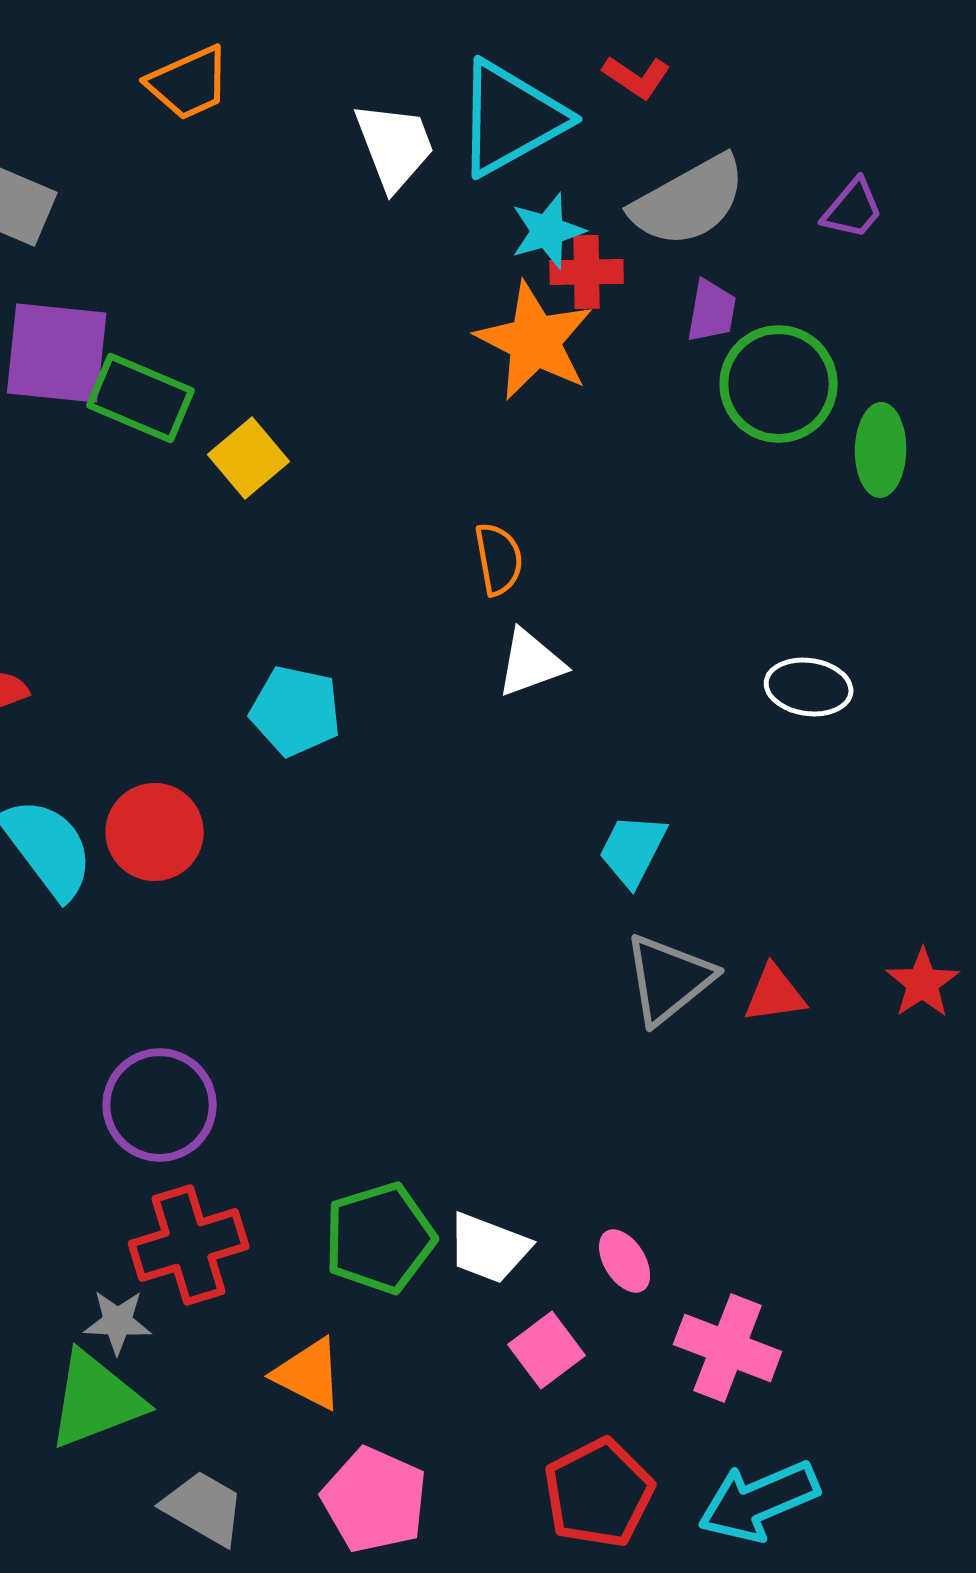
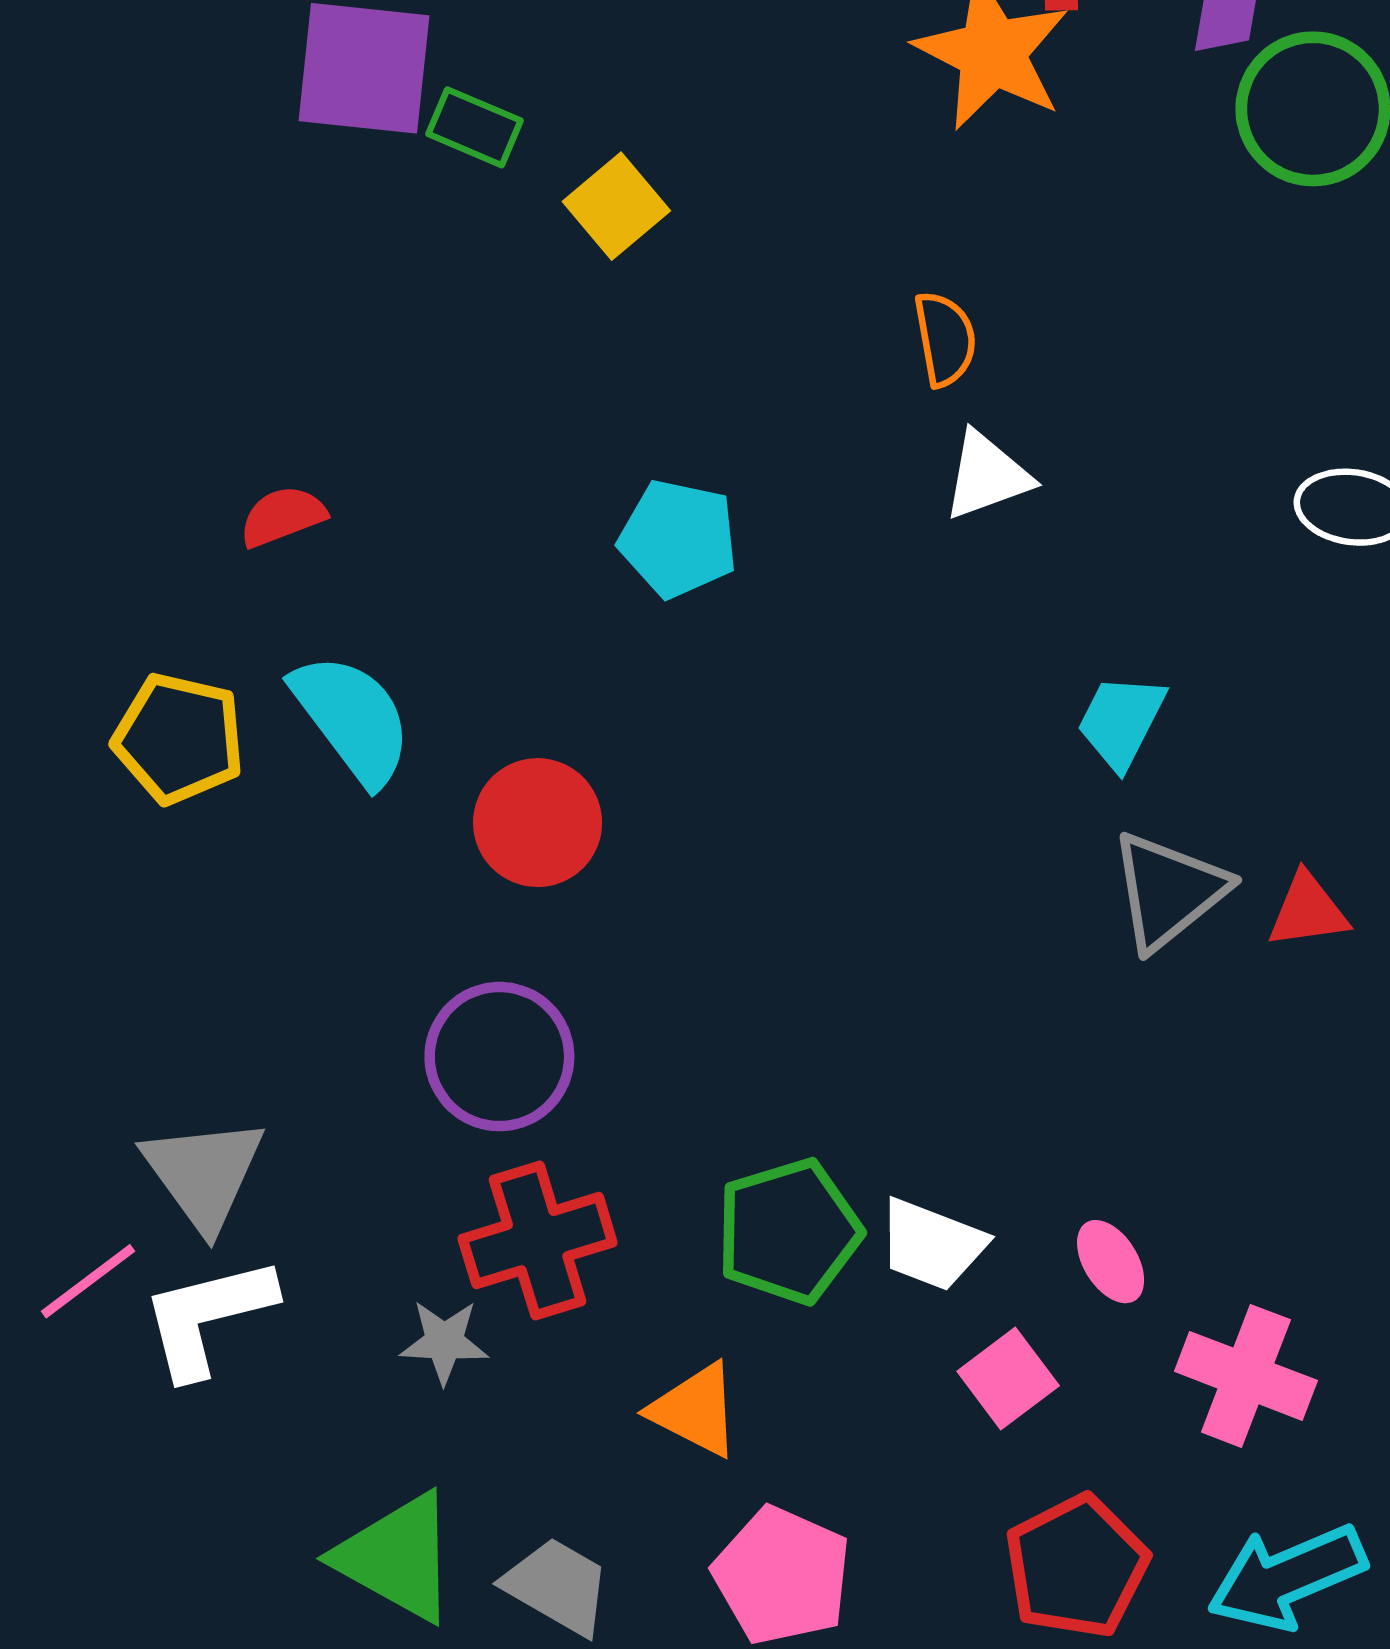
green rectangle: (141, 398) -> (474, 127), size x0.7
red circle: (155, 832) -> (538, 823), moved
green triangle: (96, 1400) -> (397, 1557), moved, turned 50

